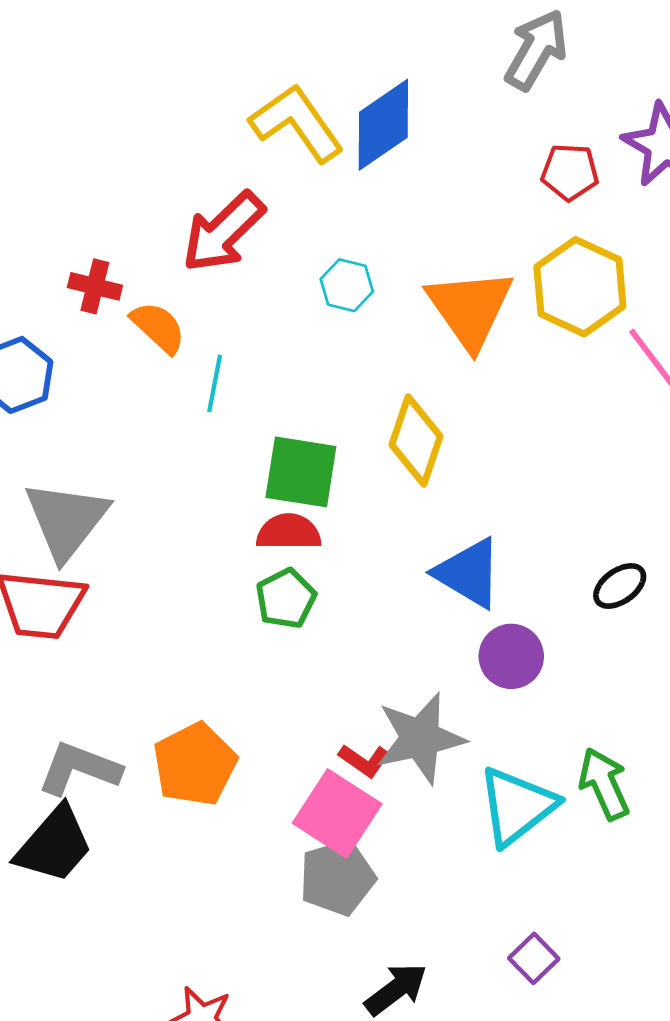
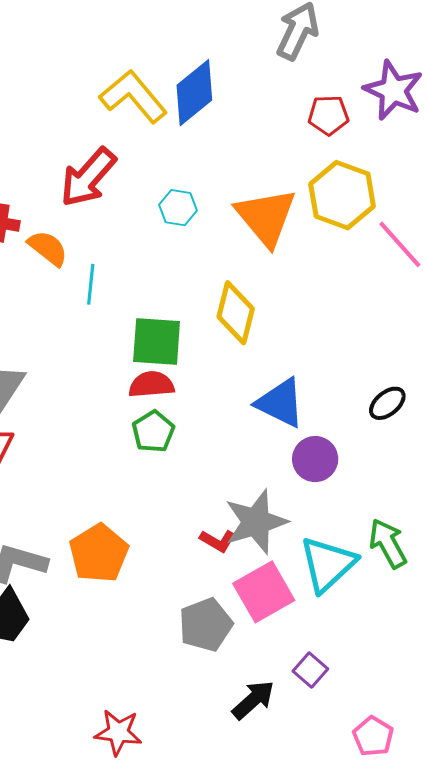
pink square: (337, 814) -> (264, 592), moved, turned 32
purple square: (534, 958) -> (310, 670), moved

